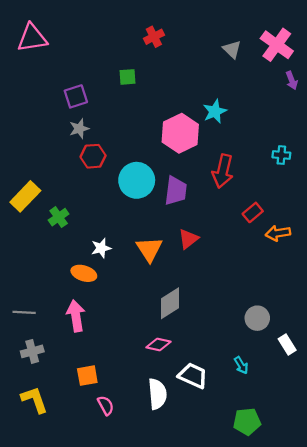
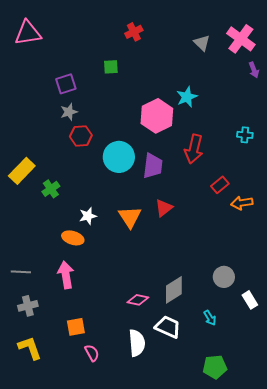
gray diamond: (170, 303) -> (174, 290), moved

